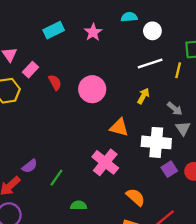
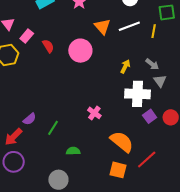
yellow arrow: (143, 96) -> (125, 66), moved
orange triangle: (119, 127) -> (102, 26), moved, turned 36
pink cross: (105, 162) -> (94, 113), size x0.6
orange semicircle: (136, 197) -> (122, 142), size x1.4

